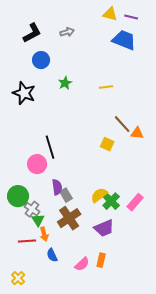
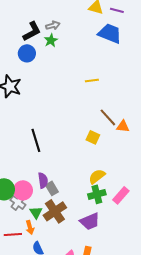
black L-shape: (32, 33) -> (32, 31), moved
green star: (65, 83) -> (51, 40), moved
pink circle: (37, 164) -> (23, 190), moved
yellow semicircle: (99, 195) -> (97, 176), moved
green cross: (111, 201) -> (97, 194), turned 30
green triangle: (38, 220) -> (36, 212), moved

